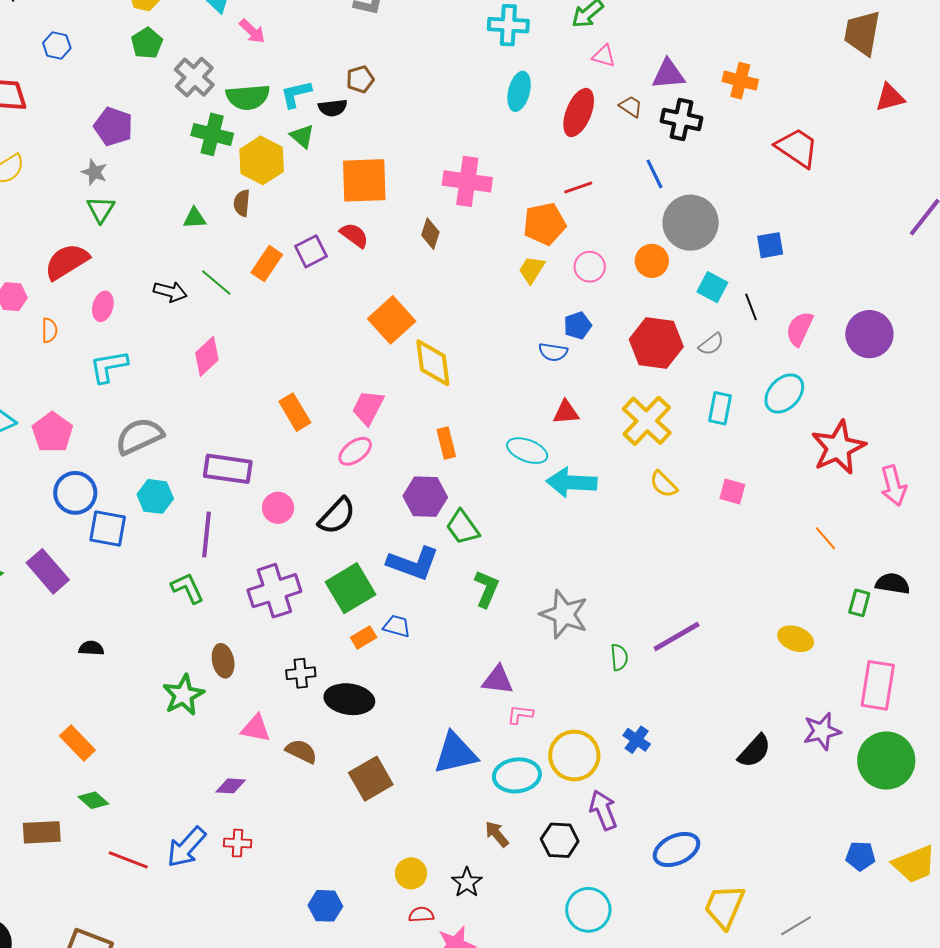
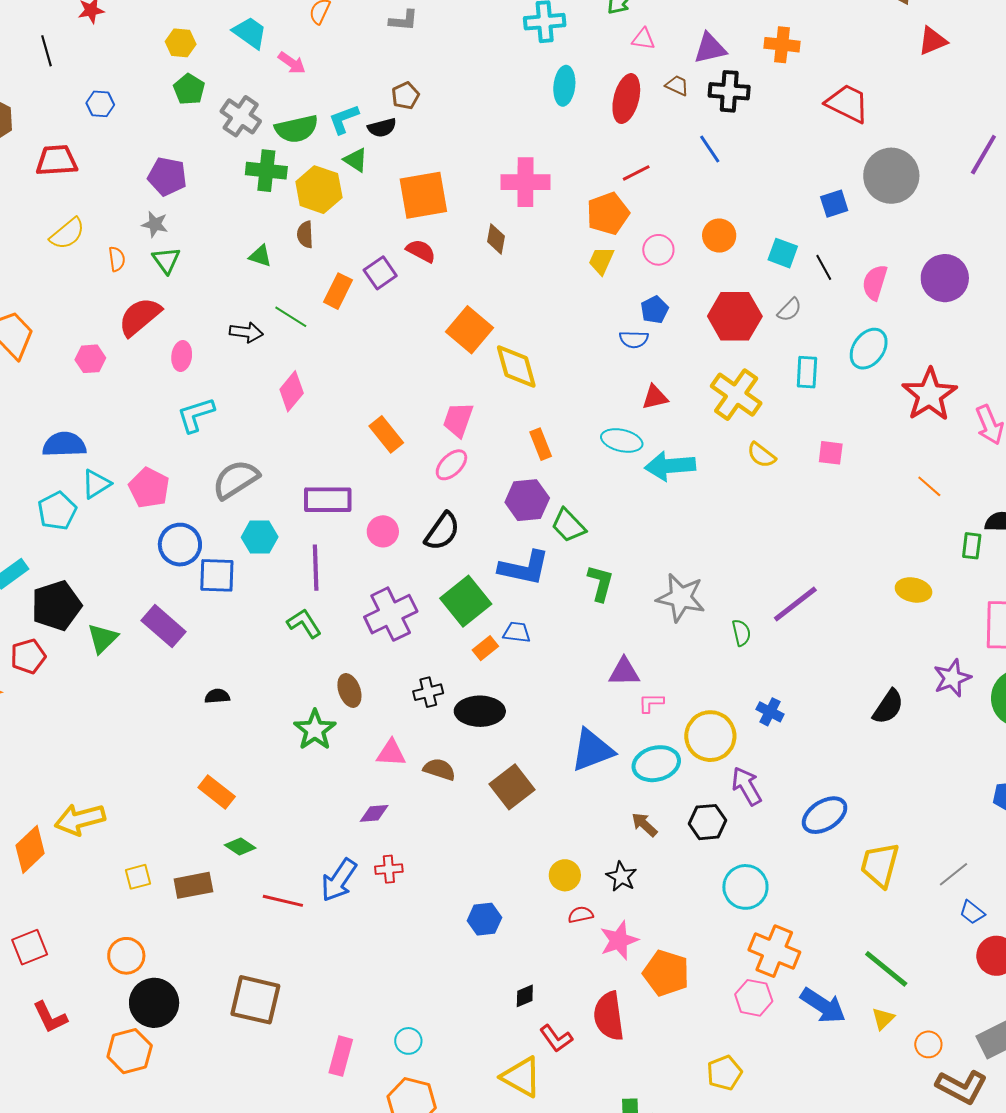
green triangle: (195, 218) -> (260, 256), turned 30
gray circle: (691, 223) -> (891, 176), moved
orange semicircle: (49, 330) -> (117, 259), moved

